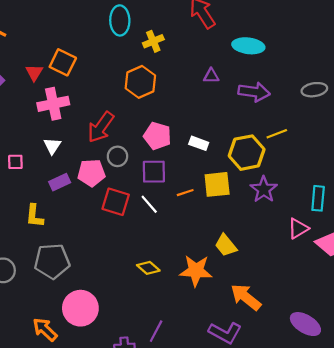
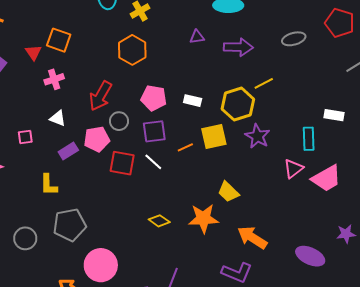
pink cross: (53, 104) -> (54, 79), size x0.7
white triangle: (52, 146) -> (58, 118), turned -36

